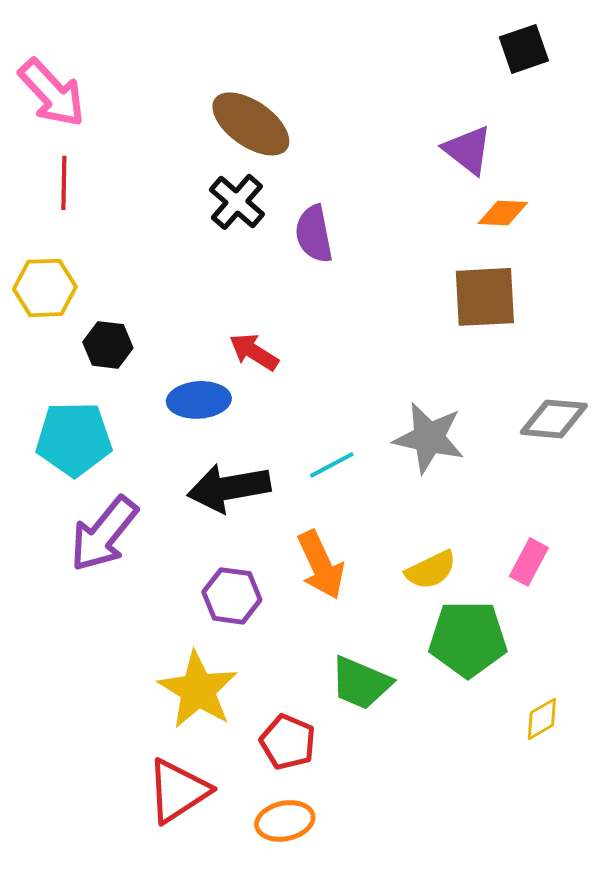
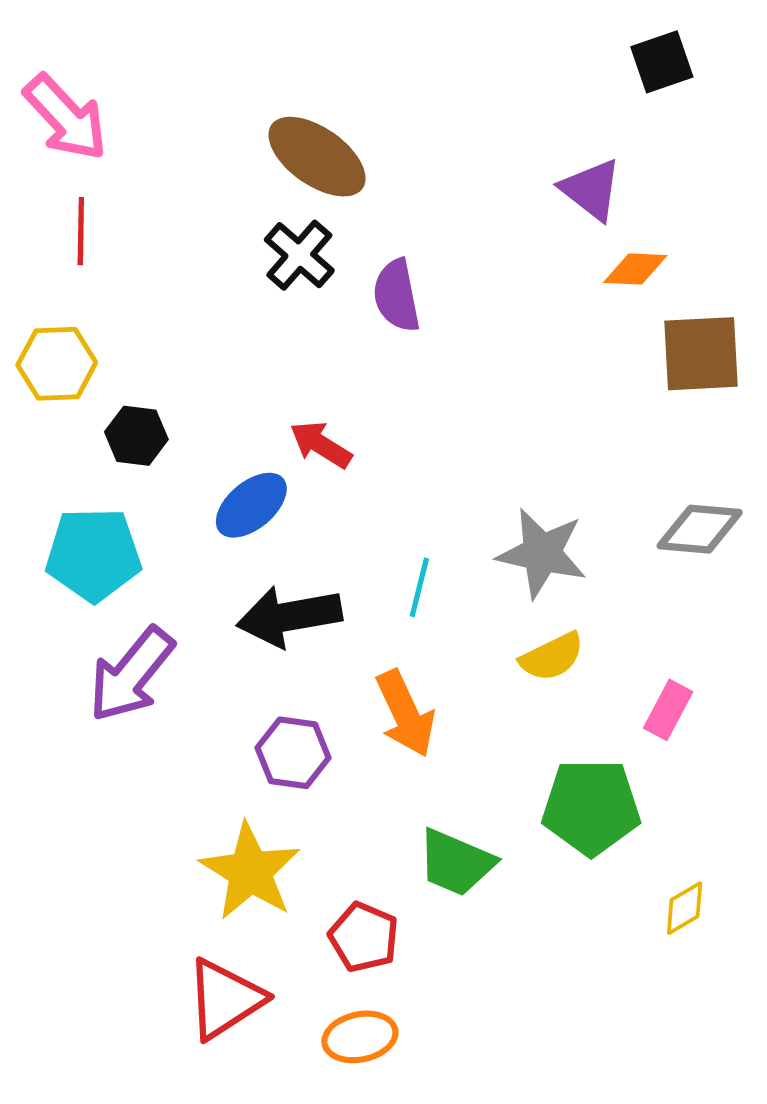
brown square: (485, 297) -> (701, 354), moved
blue ellipse: (199, 400) -> (251, 505), turned -36
cyan line: (332, 465) -> (419, 587), turned -48
yellow semicircle: (431, 570) -> (552, 657), moved

